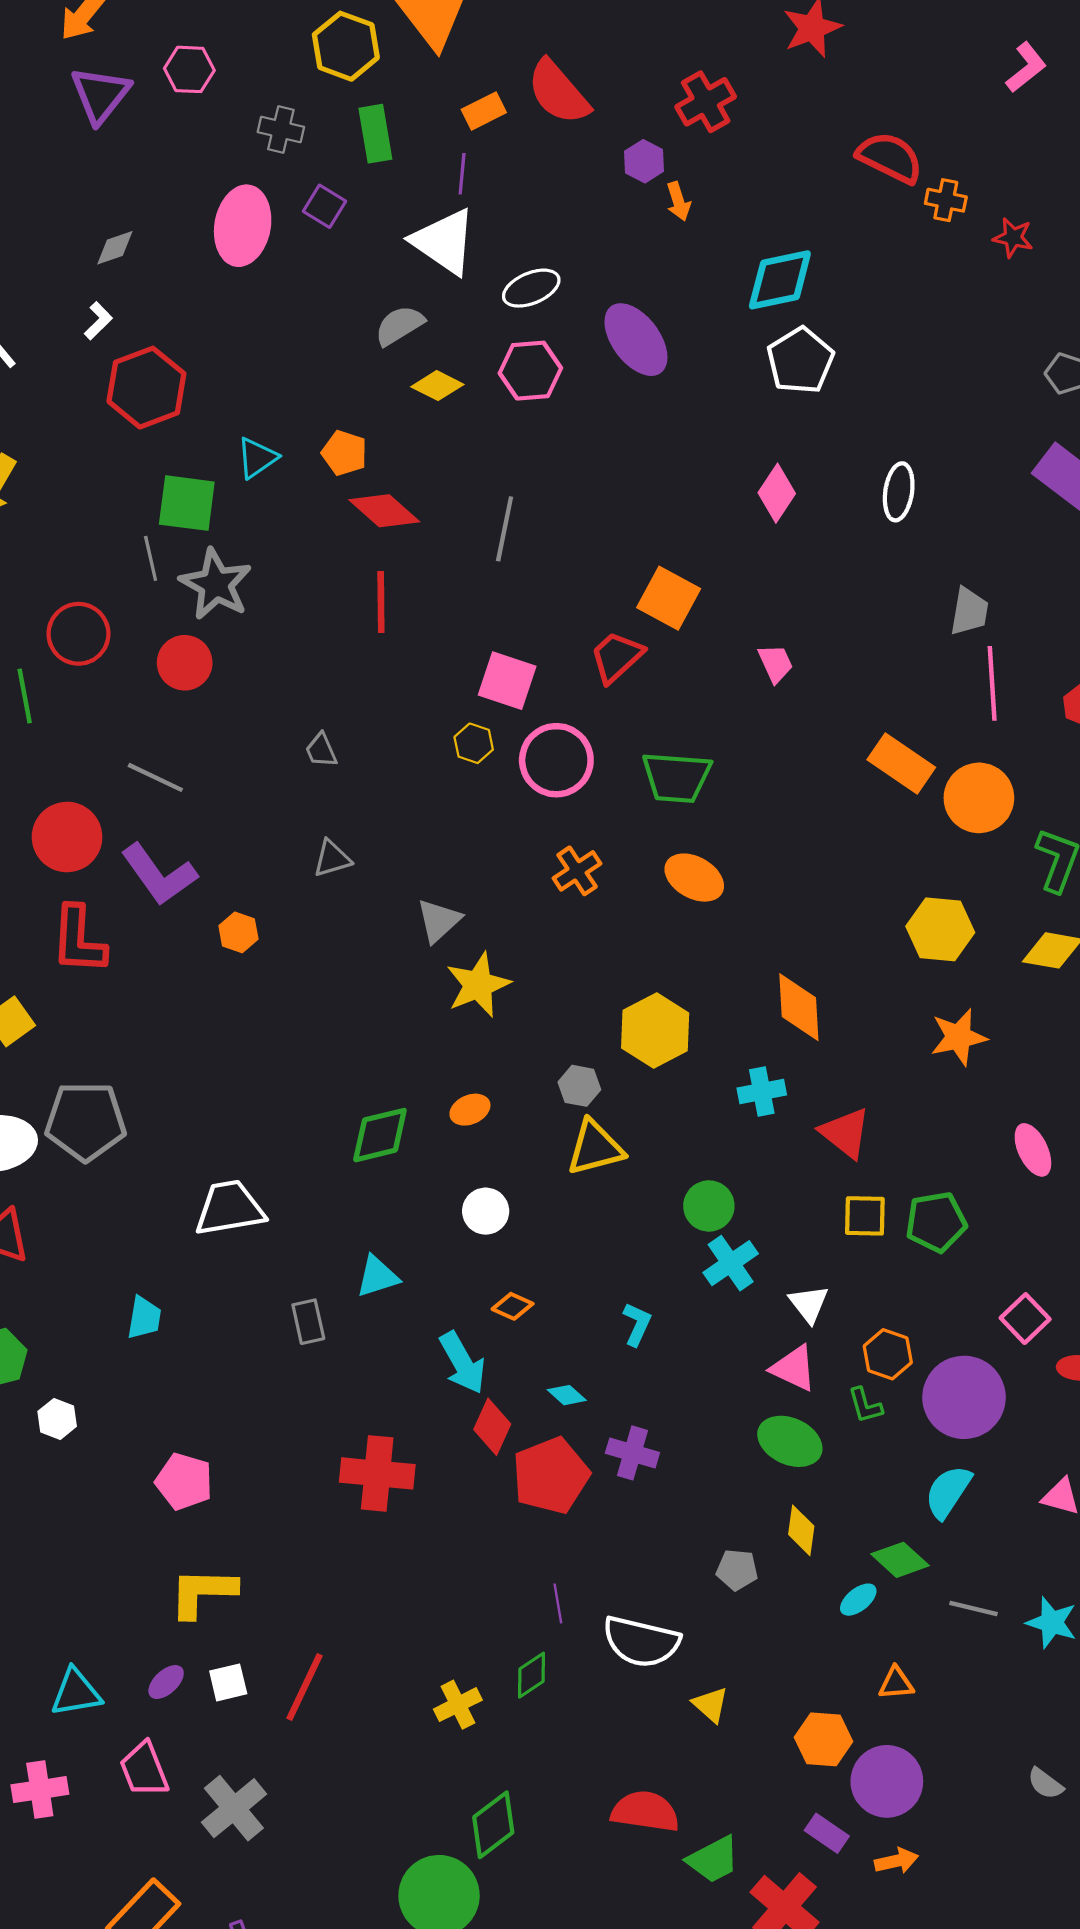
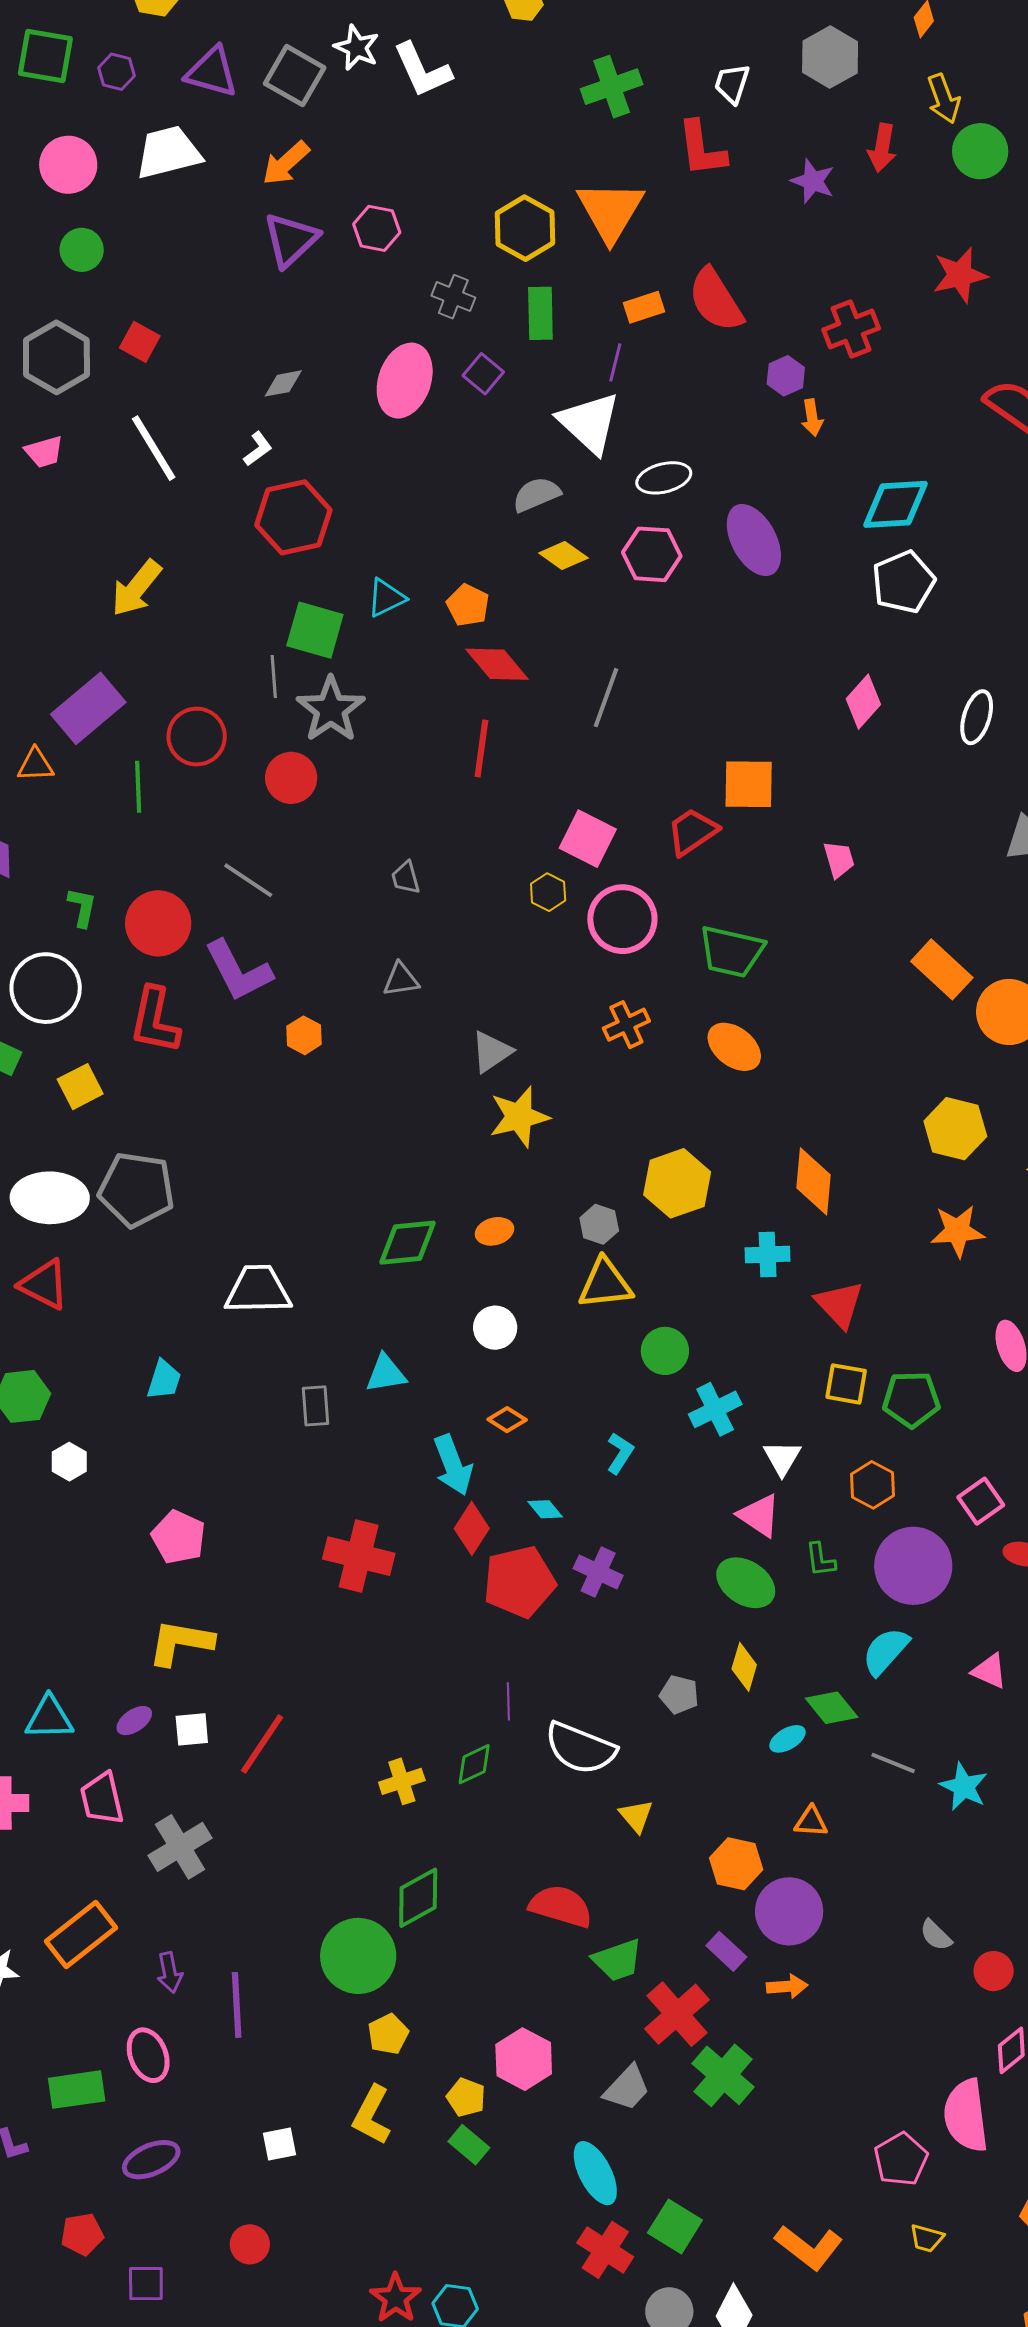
orange square: (669, 598) -> (749, 784), turned -36
green circle: (709, 1206) -> (665, 1351), moved
orange hexagon: (888, 1354) -> (873, 1485), moved

